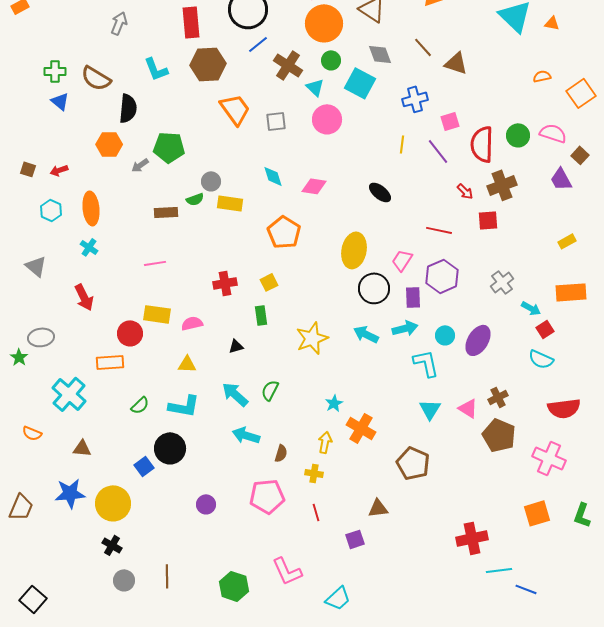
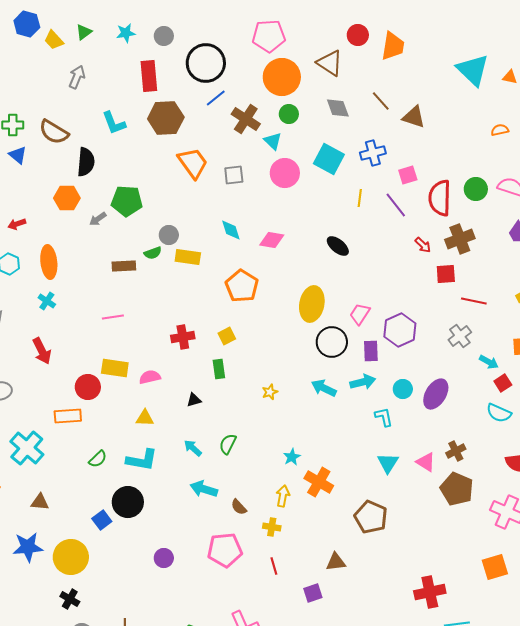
cyan square: (360, 83) -> (329, 159), moved
red line: (439, 230) -> (474, 301), moved
yellow star: (312, 338) -> (270, 392), size x0.5
cyan L-shape: (426, 363) -> (384, 417), size x0.7
cyan arrow: (235, 394) -> (193, 448), size x0.7
brown semicircle: (281, 453) -> (239, 507), turned 120

